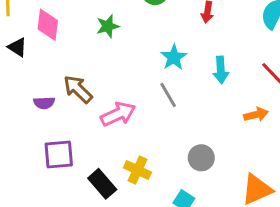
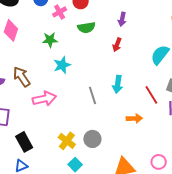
cyan star: (174, 57) -> (62, 65), moved
gray line: (168, 95) -> (93, 95), moved
yellow cross: (137, 170) -> (67, 141), moved

